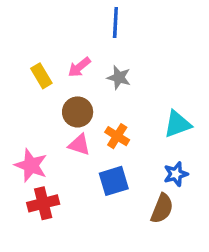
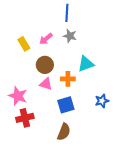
gray star: (119, 78) -> (70, 36), moved
cyan triangle: (177, 124) -> (86, 64), moved
orange cross: (117, 136) -> (68, 79), turned -32
brown semicircle: (162, 208) -> (64, 132), moved

